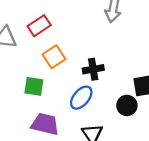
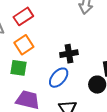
orange square: (54, 57) -> (24, 45), moved

